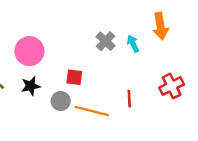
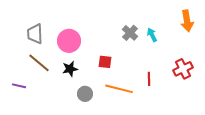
orange arrow: (160, 26) -> (187, 21), moved
gray circle: (61, 101) -> (85, 94), moved

